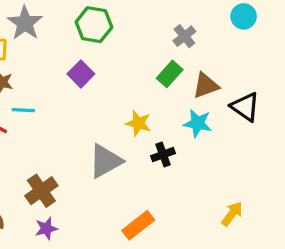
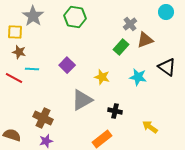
purple square: (81, 74) -> (67, 65), moved
brown triangle: (206, 85) -> (145, 40), moved
black cross: (163, 155) -> (115, 111), moved, turned 32
brown cross: (41, 191) -> (43, 118), turned -30
yellow arrow: (232, 214) -> (150, 127), moved, turned -91

